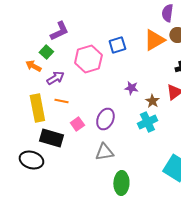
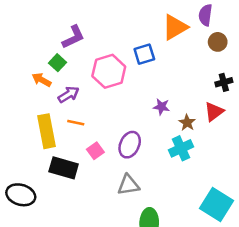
orange triangle: (154, 40) -> (175, 27), moved
black ellipse: (31, 160) -> (21, 195), moved

